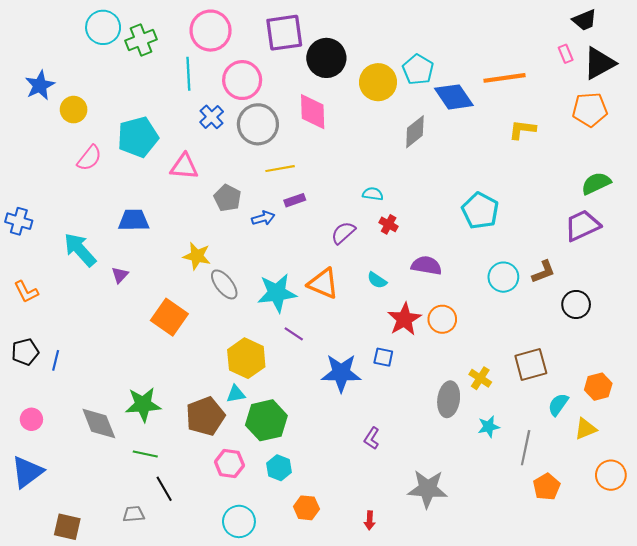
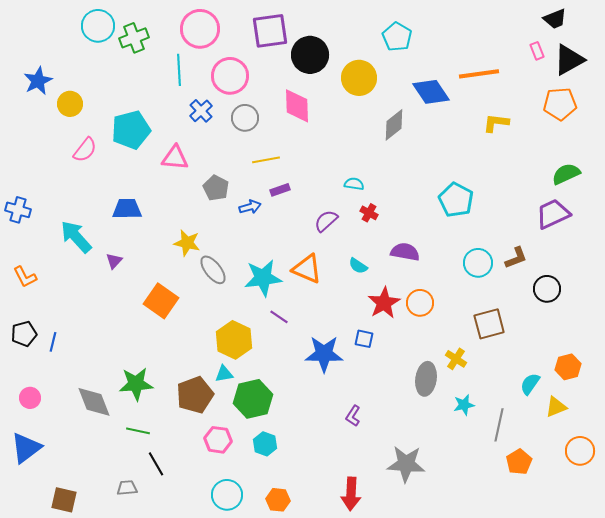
cyan pentagon: (418, 70) -> (397, 37), moved
gray circle: (258, 124) -> (245, 118), size x0.7
brown square: (531, 365) -> (489, 324), moved
orange hexagon: (306, 508) -> (278, 500), moved
red arrow: (370, 520) -> (351, 494), size x1.8

